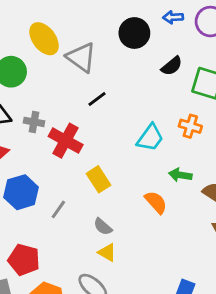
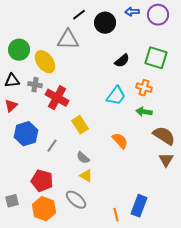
yellow ellipse: (44, 39) -> (45, 62), moved
gray triangle: (81, 57) -> (68, 40), turned -35
black semicircle: (172, 66) -> (122, 61), moved
black line: (97, 99) -> (79, 15), moved
green arrow: (180, 175) -> (144, 112), moved
red pentagon: (24, 260) -> (42, 181), moved

